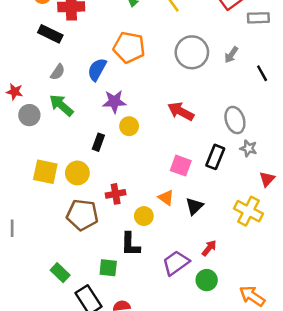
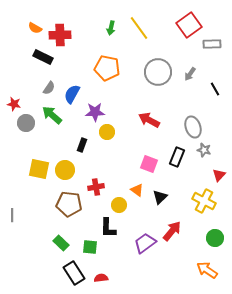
blue semicircle: (97, 70) -> (72, 94), moved
red arrow: (209, 248) -> (172, 231), size x1.5
green rectangle: (60, 273) -> (61, 243), moved
green circle: (207, 280) -> (215, 238), moved

